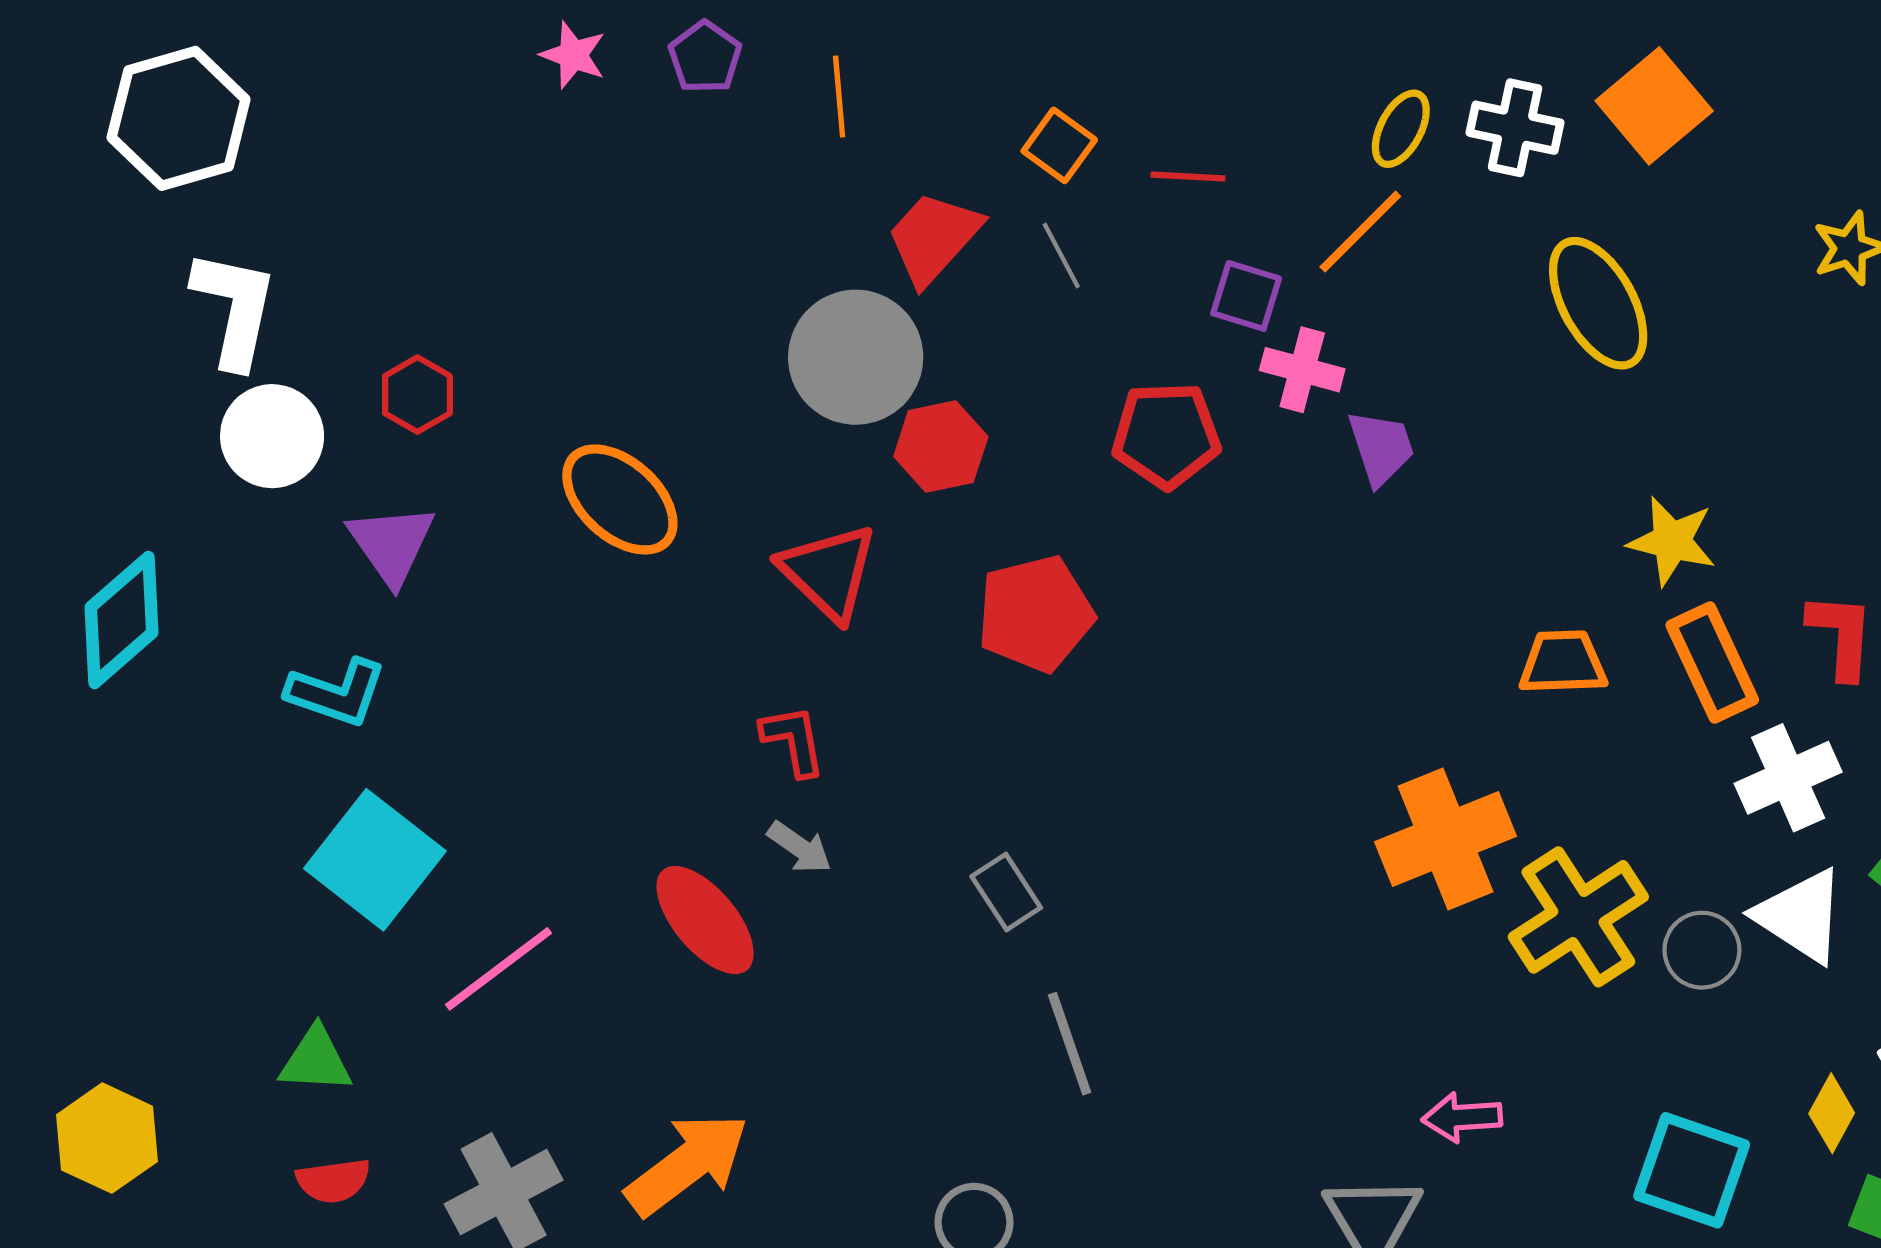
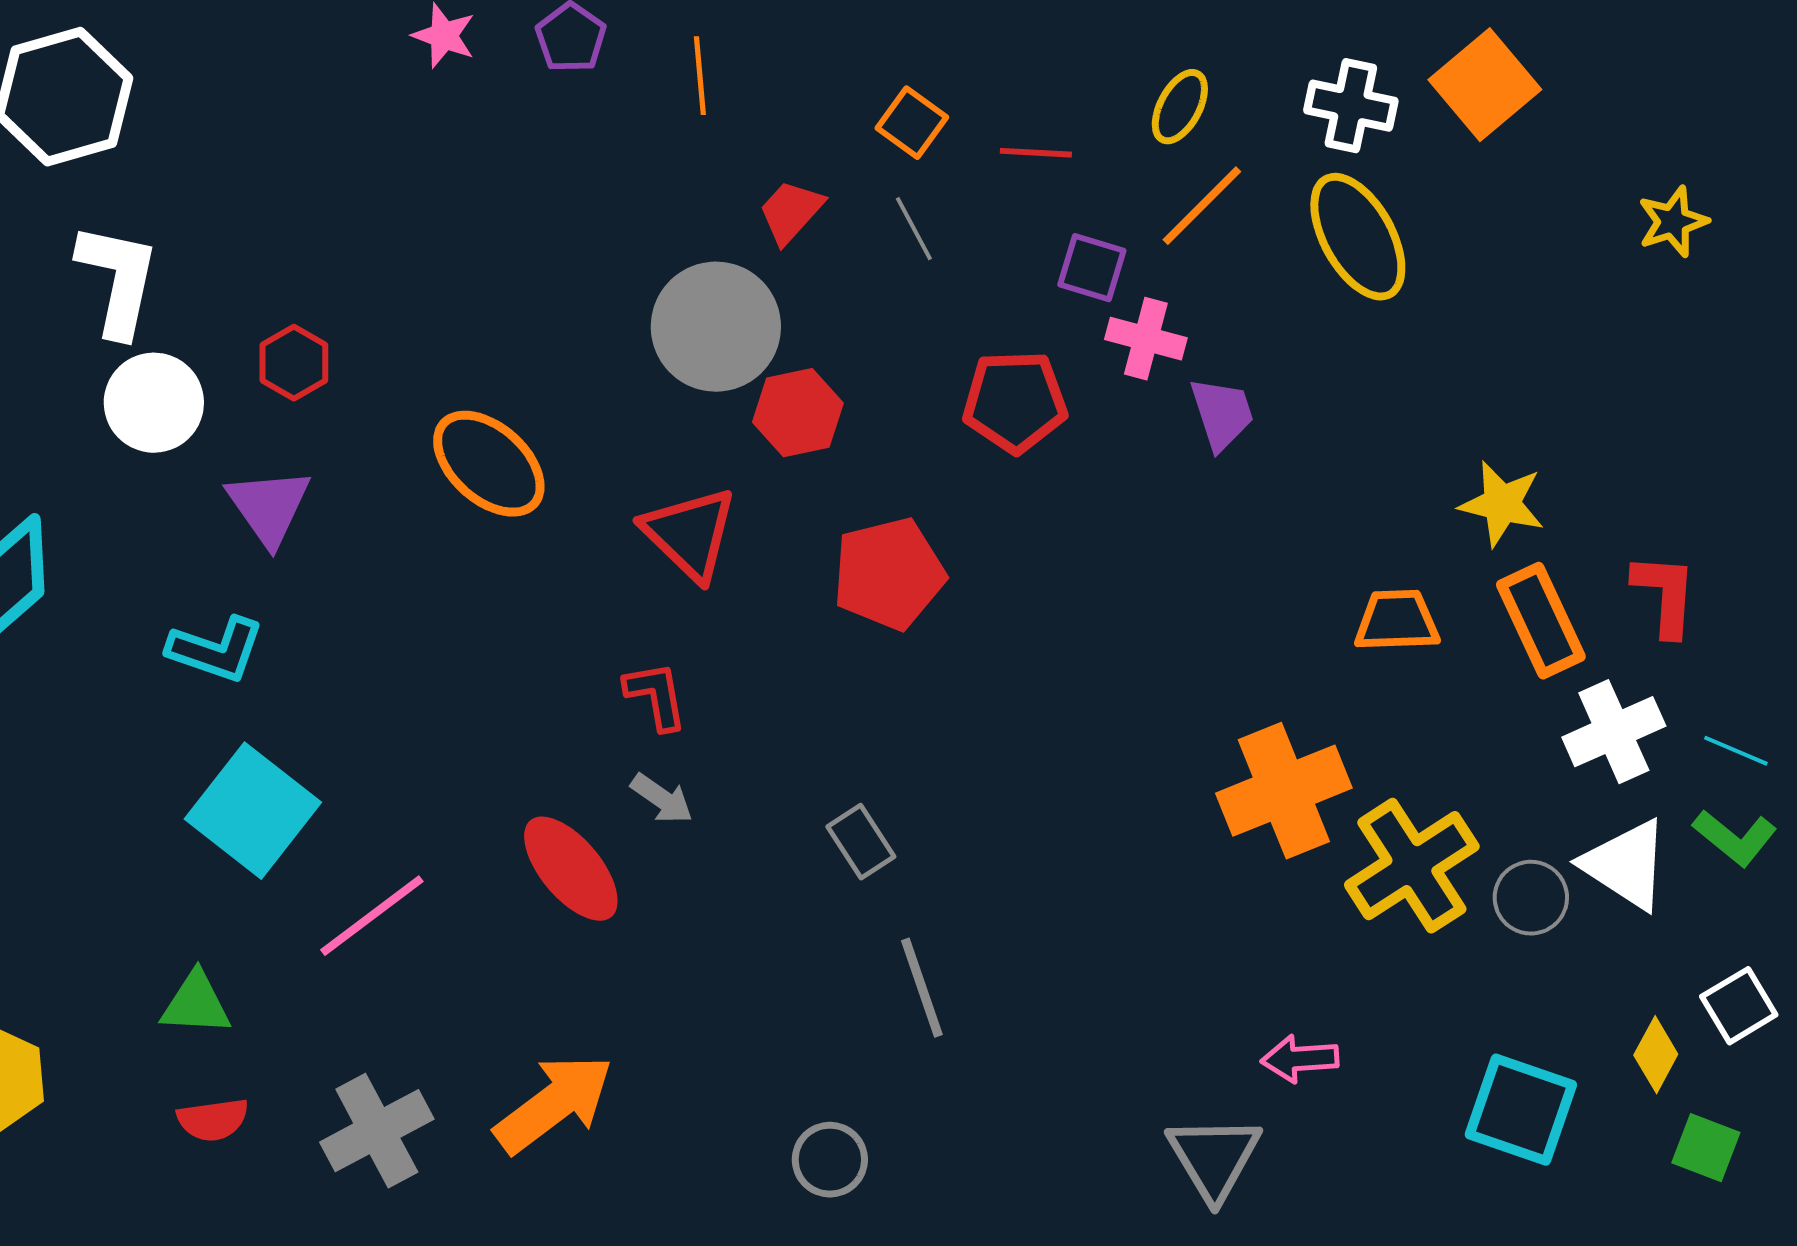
yellow ellipse: (1401, 129) -> (1180, 107), moved
red trapezoid: (934, 238) -> (791, 212), size x0.7
yellow ellipse: (1598, 303) -> (1358, 237), moved

